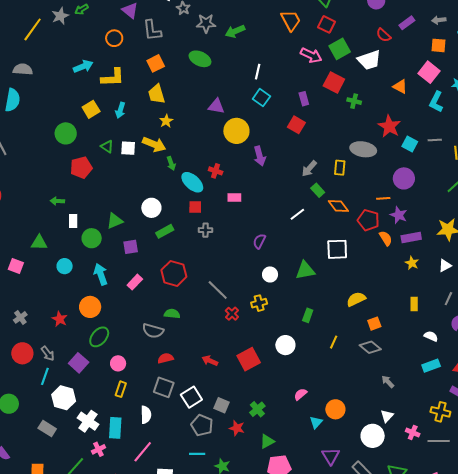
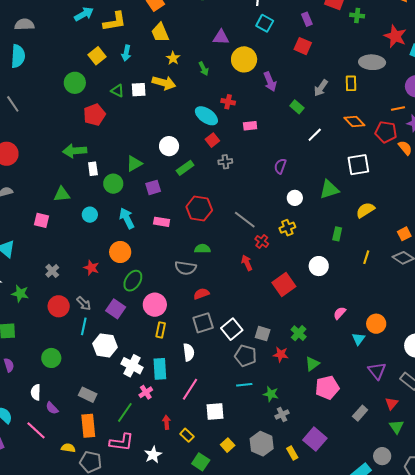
green arrow: (171, 163) -> (204, 69), moved
green rectangle: (318, 190) -> (297, 107), moved
green arrow: (57, 201) -> (75, 151), size x1.6
red square: (195, 207) -> (212, 140), turned -32
pink rectangle: (135, 282) -> (162, 222), turned 63
yellow semicircle: (356, 299) -> (365, 210), moved
red arrow: (210, 361) -> (247, 263), moved, turned 49
pink circle: (118, 363) -> (155, 305), size x1.5
gray square: (164, 387) -> (203, 323), turned -30
gray rectangle: (47, 428) -> (88, 395), moved

